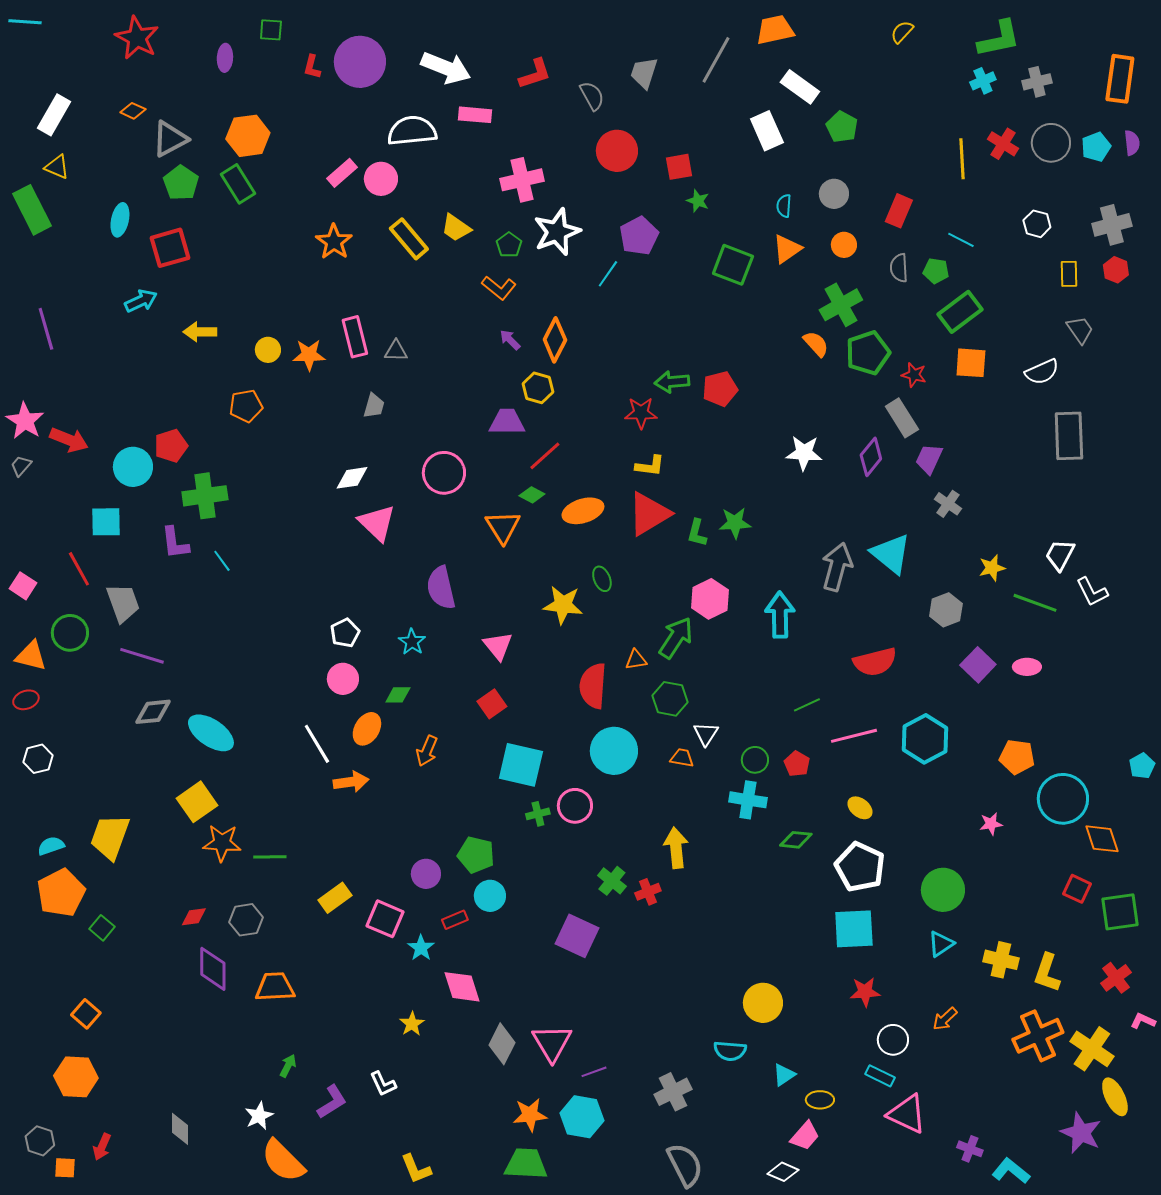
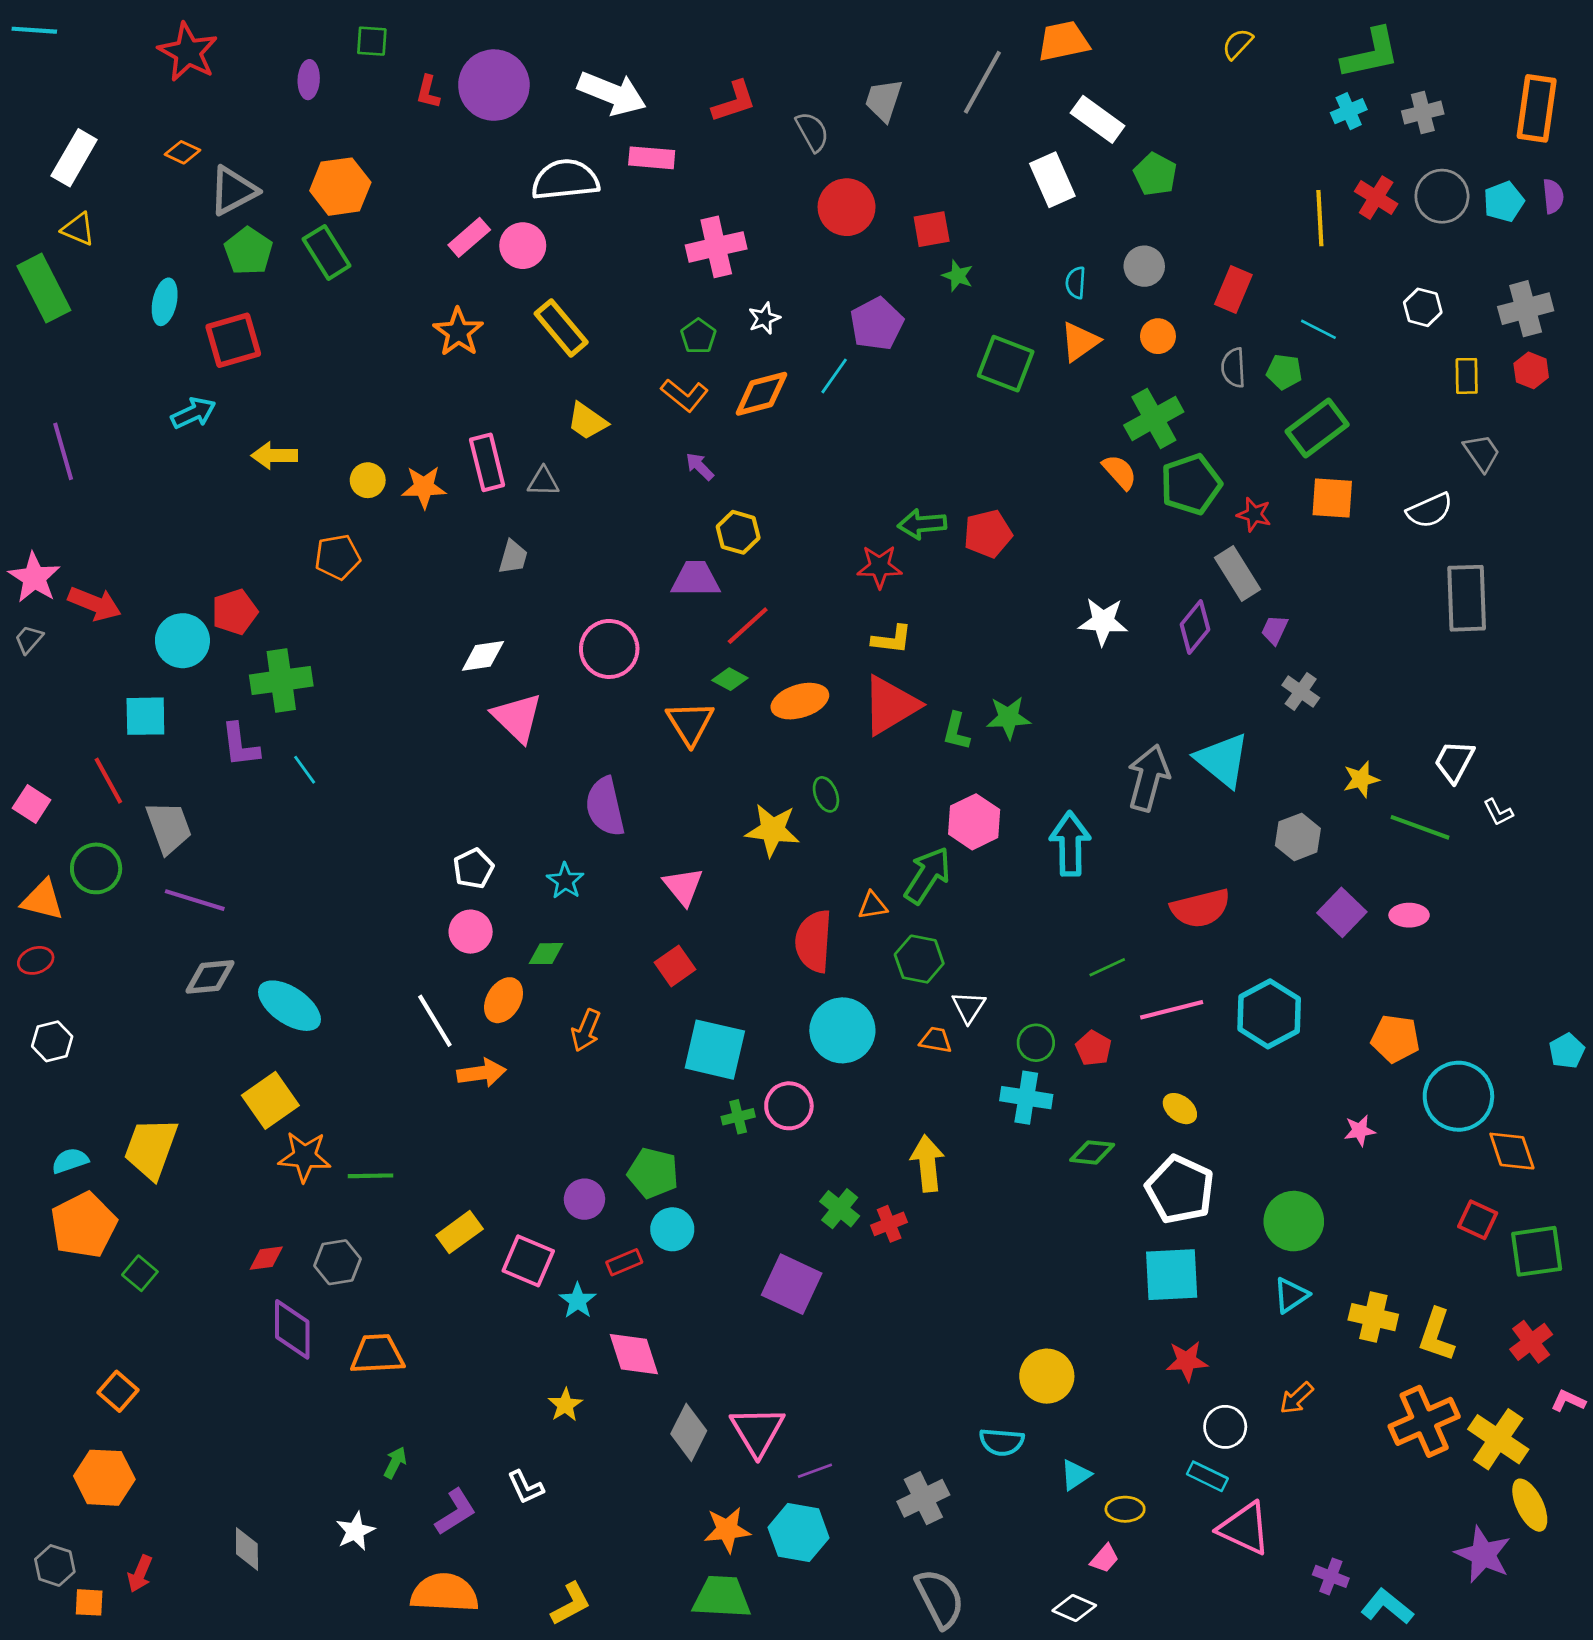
yellow trapezoid: (456, 228) -> (587, 421), moved
white star: (557, 232) -> (764, 318), size x0.5
orange diamond: (555, 340) -> (761, 394), moved, turned 48
purple trapezoid: (929, 459) -> (1275, 630), size x0.7
white L-shape: (1092, 592) -> (1498, 812), size x0.7
pink trapezoid: (805, 1136) -> (1104, 1559), size x0.7
orange semicircle: (283, 1161) -> (445, 1593), moved, turned 138
yellow L-shape: (416, 1169) -> (571, 1604), turned -96

